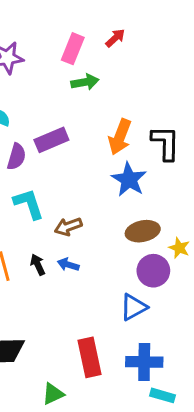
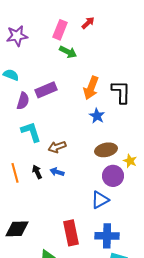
green arrow: (85, 82) -> (68, 52), turned 36
blue star: (129, 179) -> (97, 116), size x0.7

